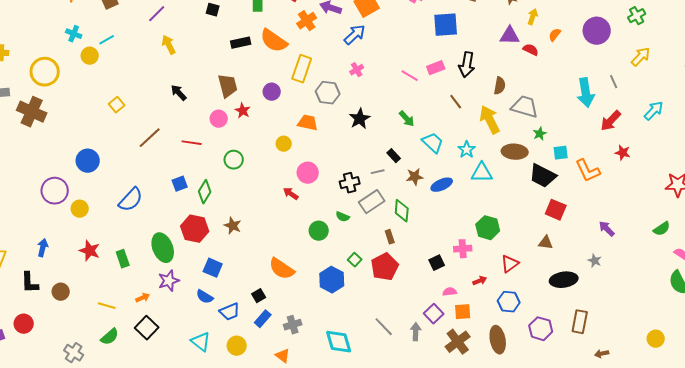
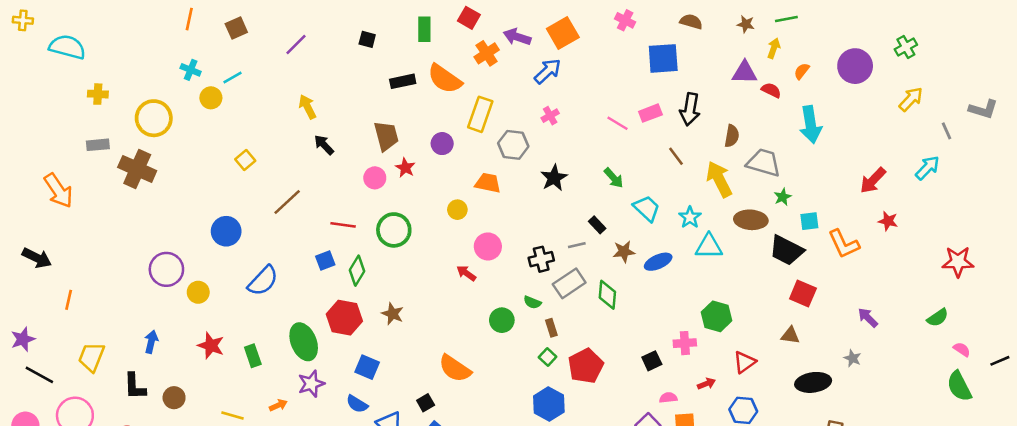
yellow arrow: (169, 45) -> (307, 107), moved
gray line: (614, 82) -> (947, 131), moved
cyan arrow: (586, 93) -> (811, 125), moved
red line: (192, 143) -> (343, 225), moved
green circle: (234, 160) -> (394, 230), size x1.4
blue circle: (88, 161) -> (226, 231), moved
brown rectangle: (390, 237) -> (551, 328), moved
blue hexagon: (332, 280) -> (549, 404), moved

